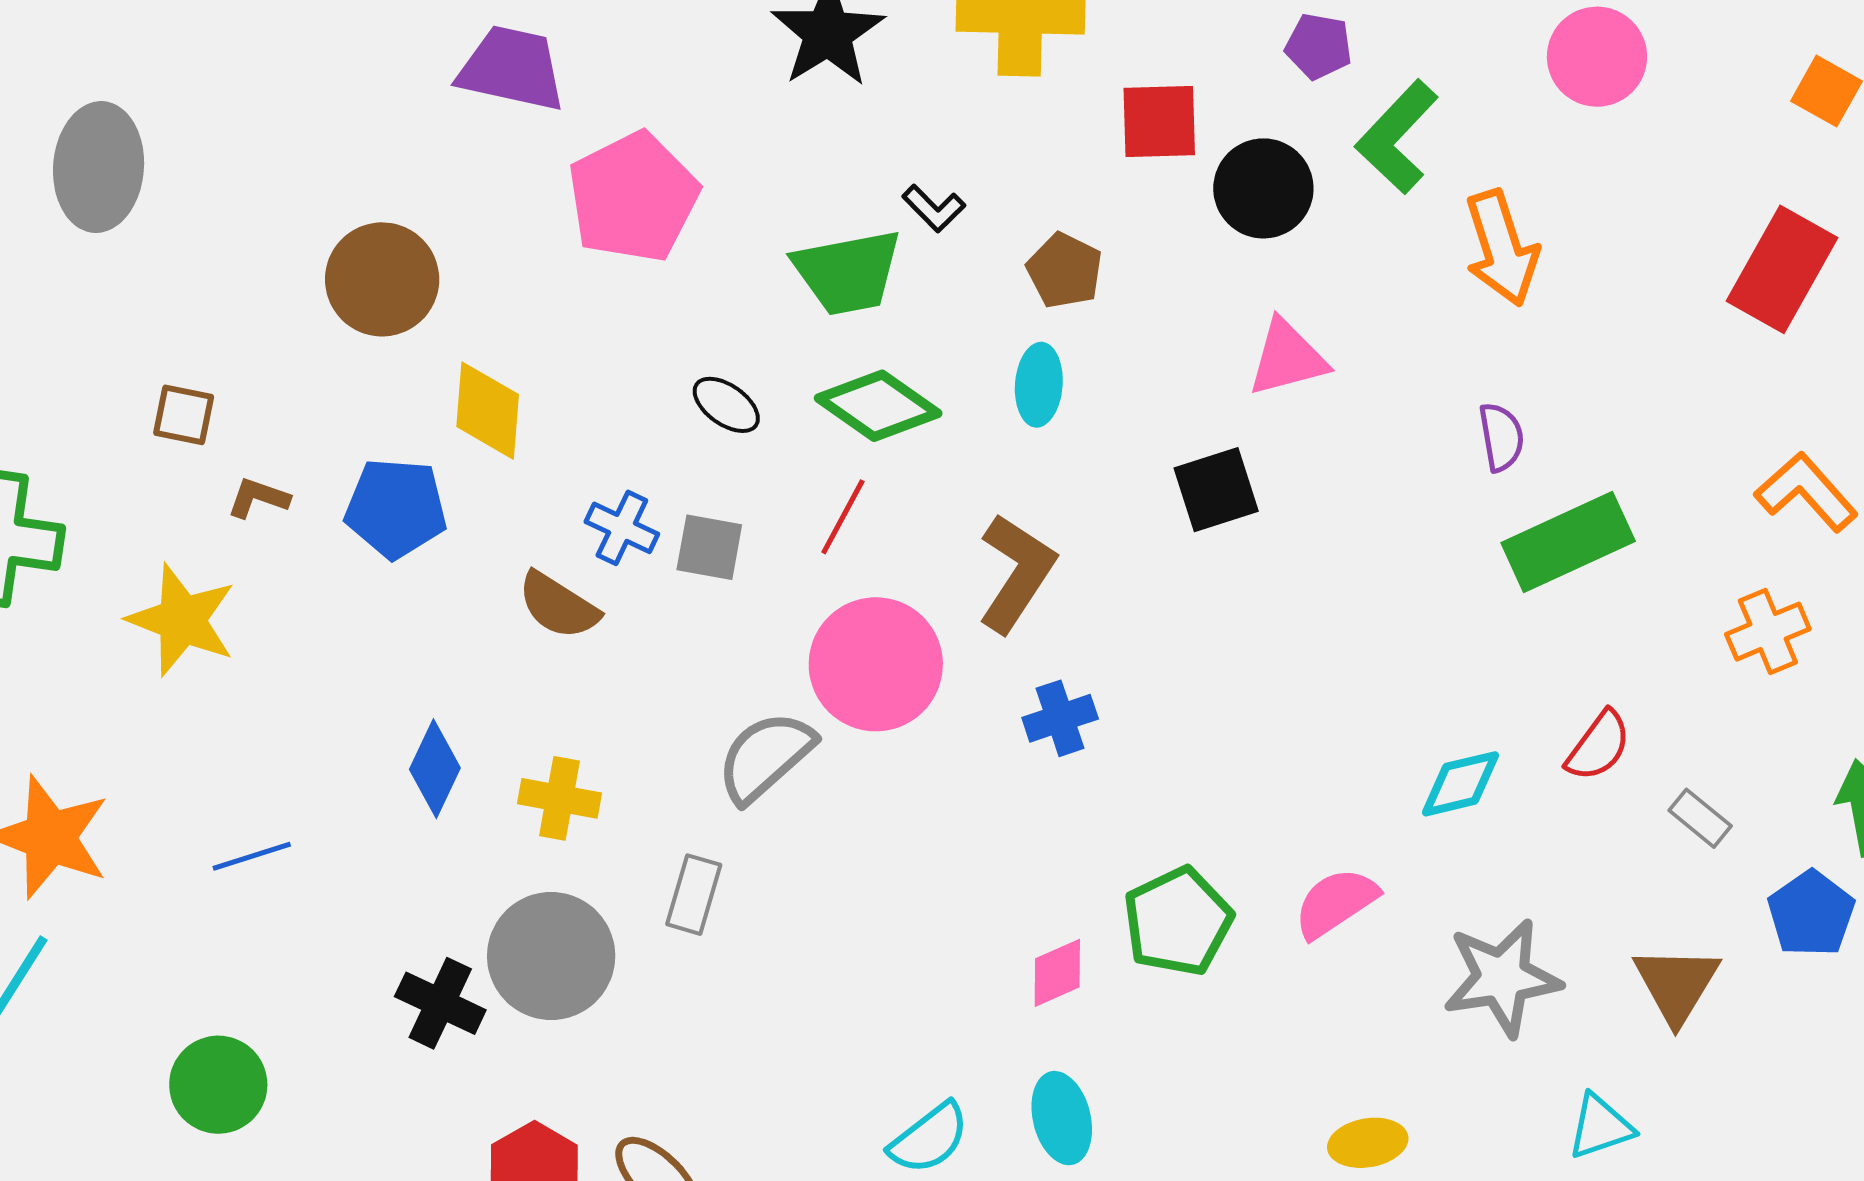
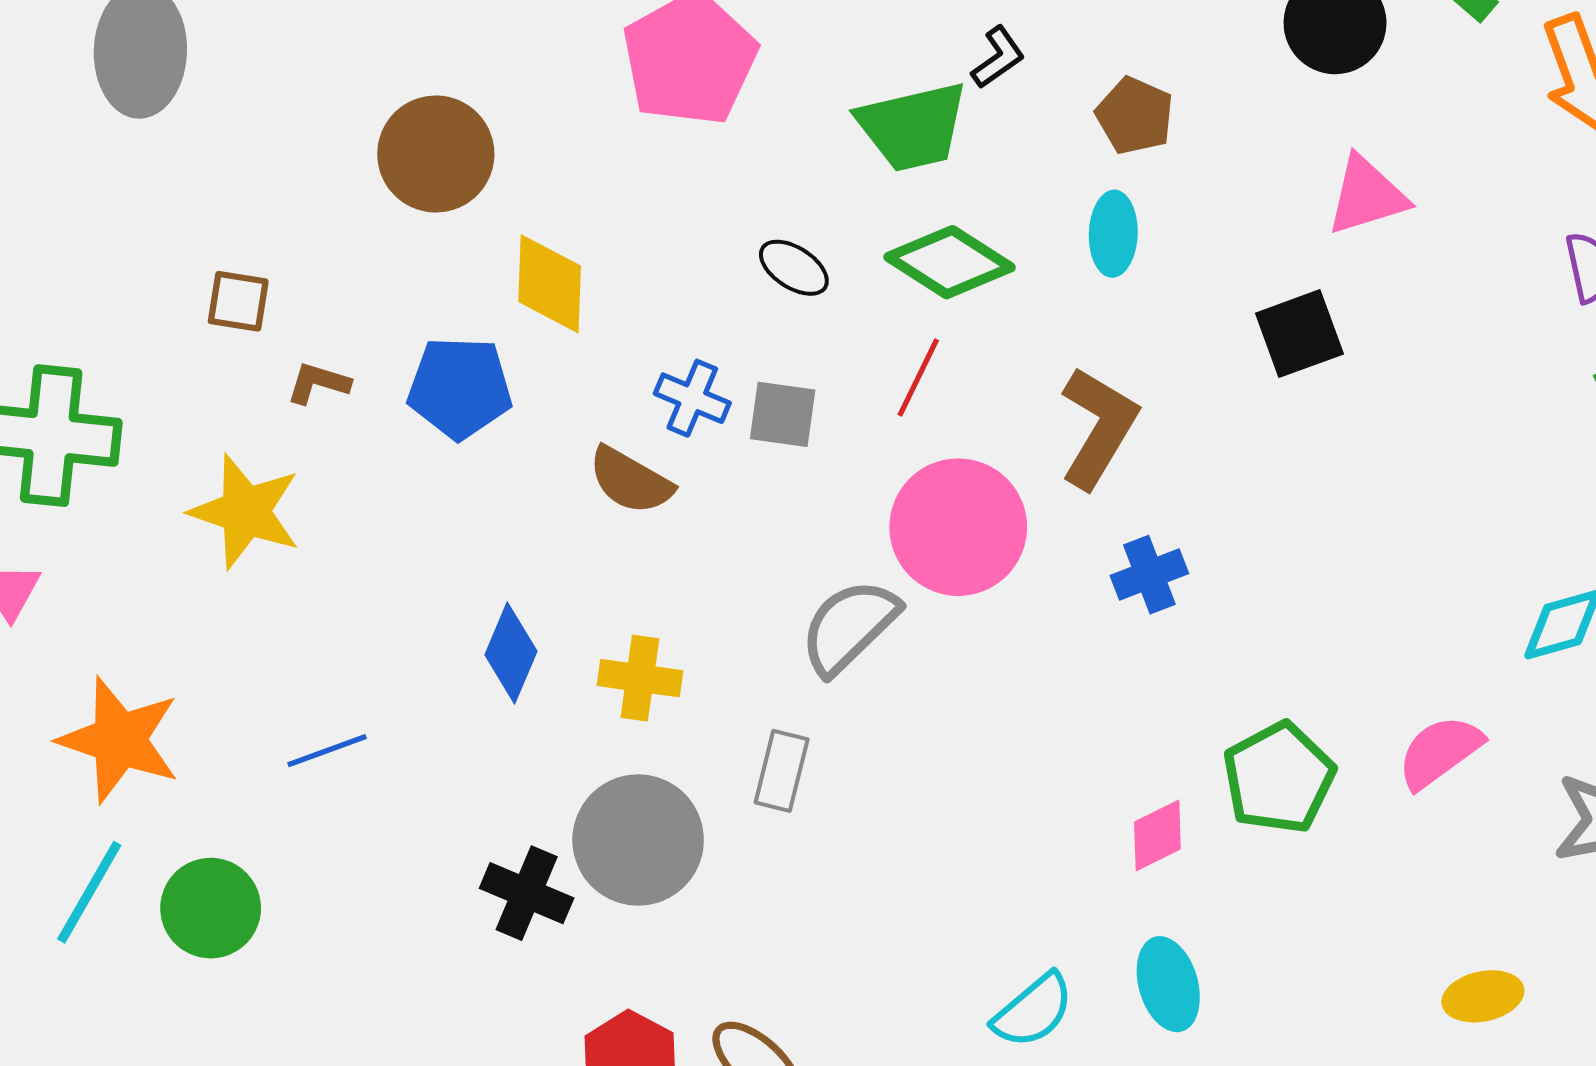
black L-shape: (934, 208) -> (998, 57), turned -78
green circle: (218, 1085) -> (211, 908), moved

